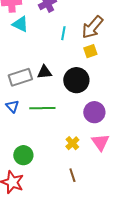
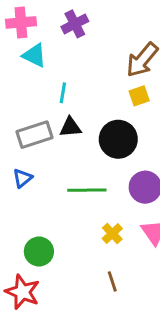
cyan line: (63, 33) -> (63, 93), moved
blue triangle: (12, 106) -> (22, 178), turned 32
green line: (42, 108) -> (87, 190), moved

